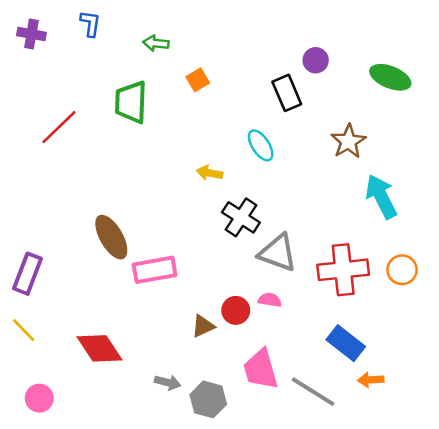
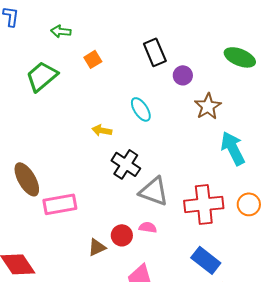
purple circle: (316, 60) -> (183, 75), moved
black rectangle: (287, 93) -> (155, 52), moved
green trapezoid: (131, 102) -> (42, 76), turned 48

